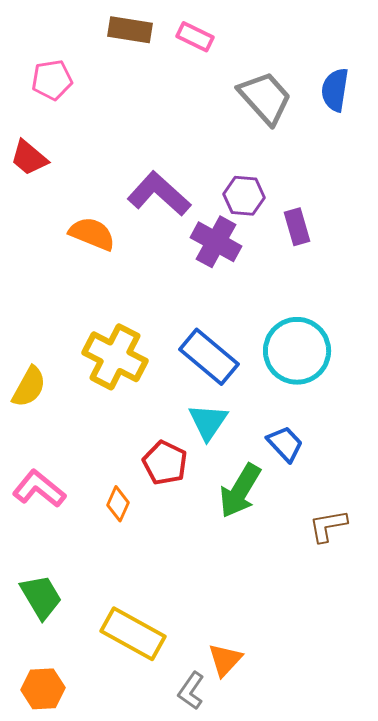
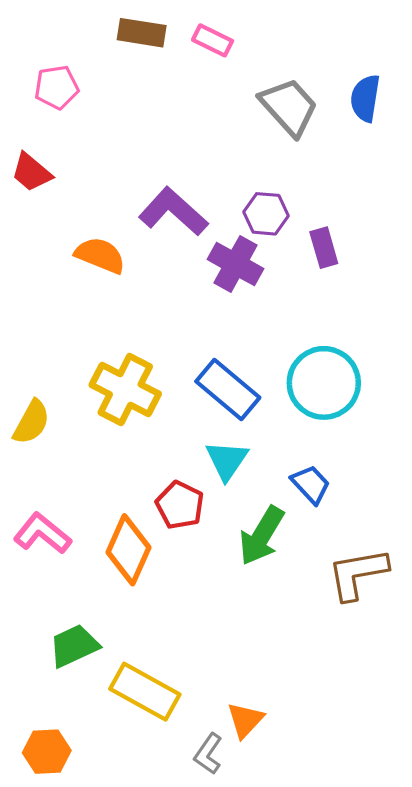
orange diamond: (118, 504) -> (129, 550), size x1.8
brown L-shape: (328, 526) -> (358, 574), size x1.5
green trapezoid: (41, 597) -> (74, 646), moved, turned -84

